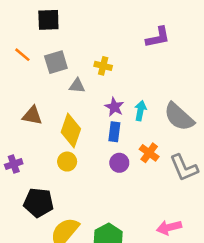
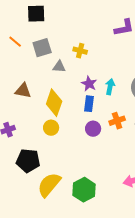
orange cross: (149, 153) -> (117, 121), turned 35

